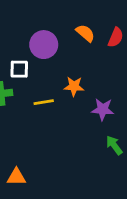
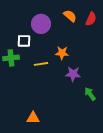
purple star: (103, 109) -> (73, 74), moved
orange triangle: (16, 177) -> (33, 118), moved

